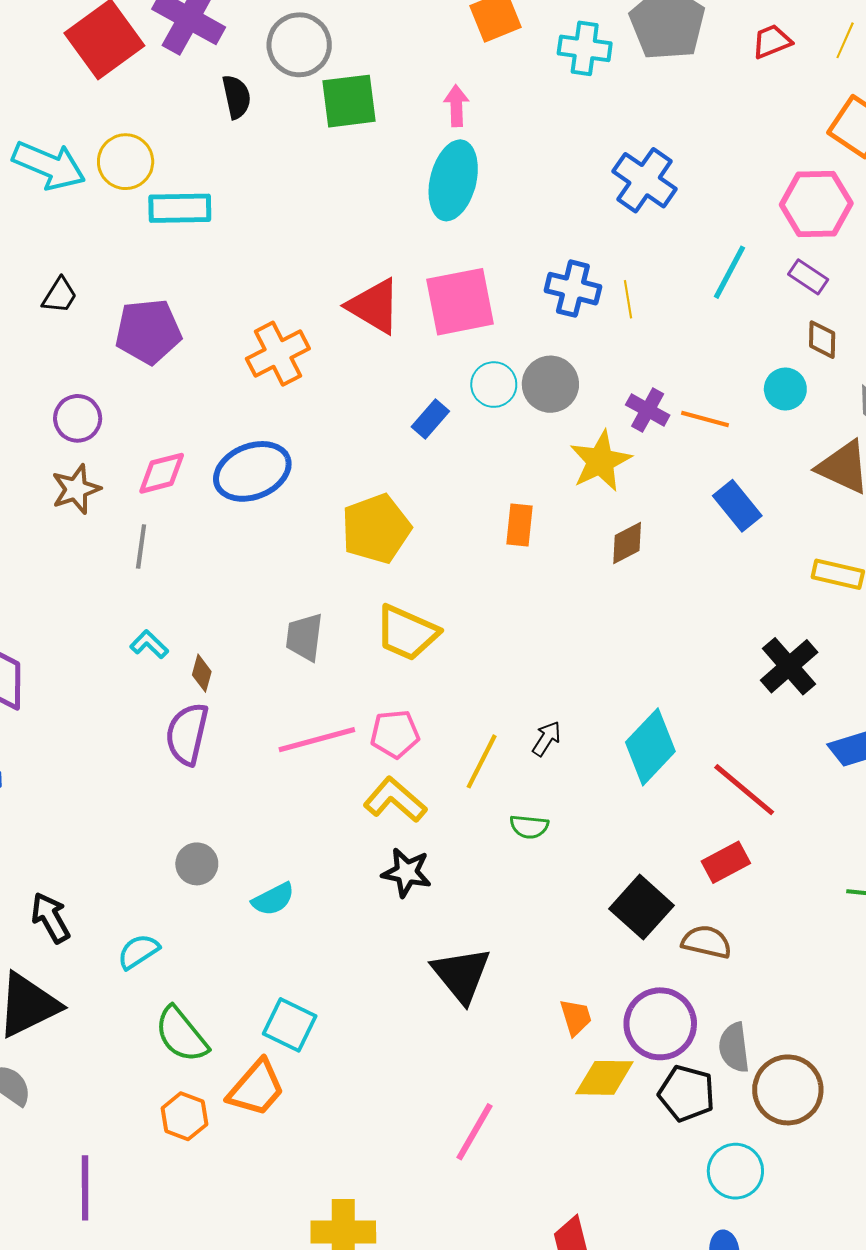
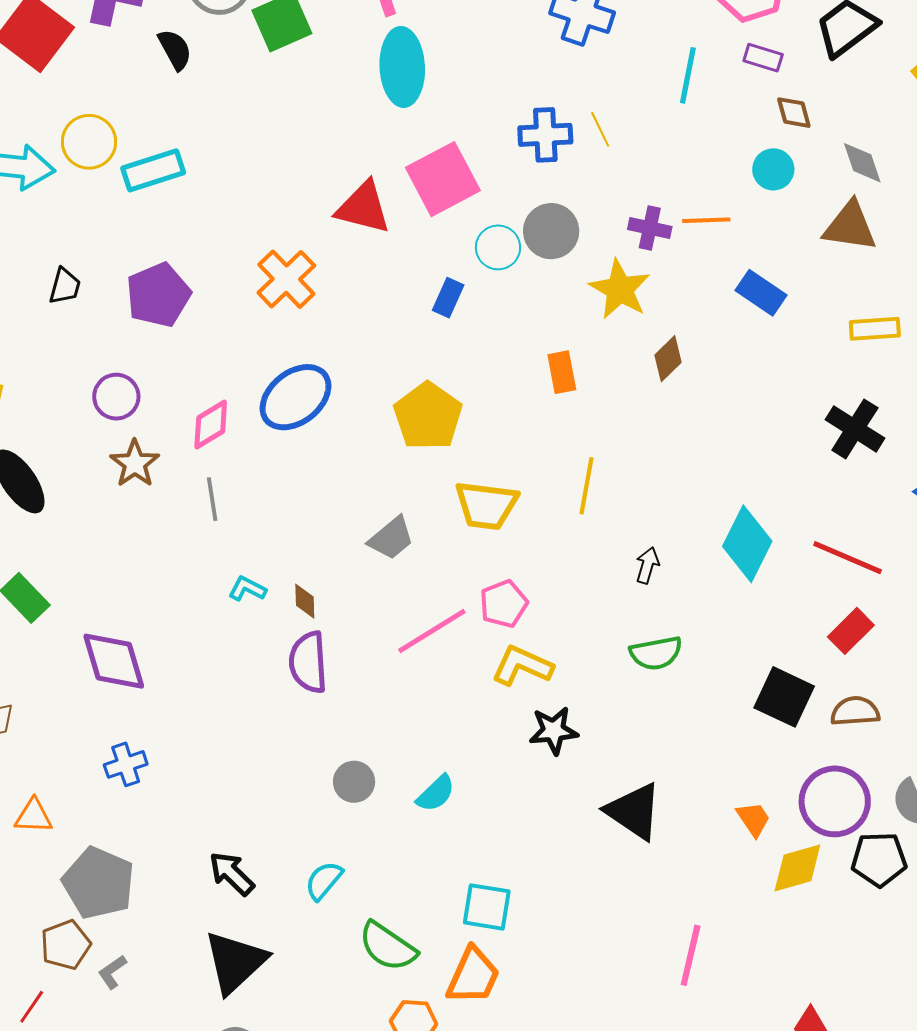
gray trapezoid: (304, 637) -> (391, 538), turned -120
yellow line: (482, 761) -> (586, 486), moved
green semicircle: (529, 827) -> (656, 653), size x1.4

